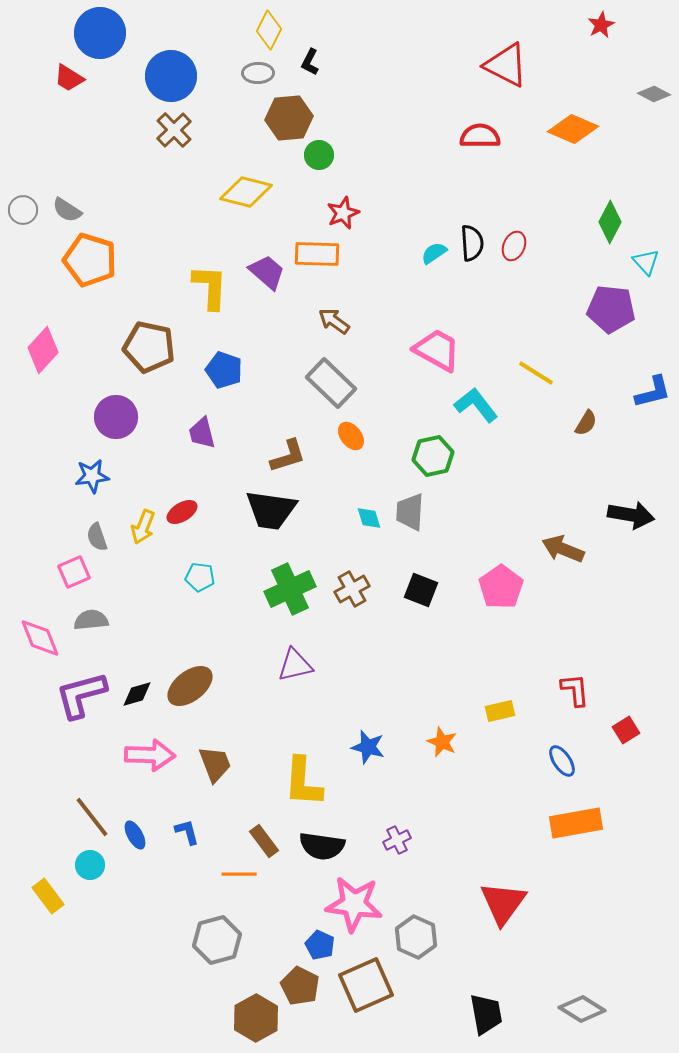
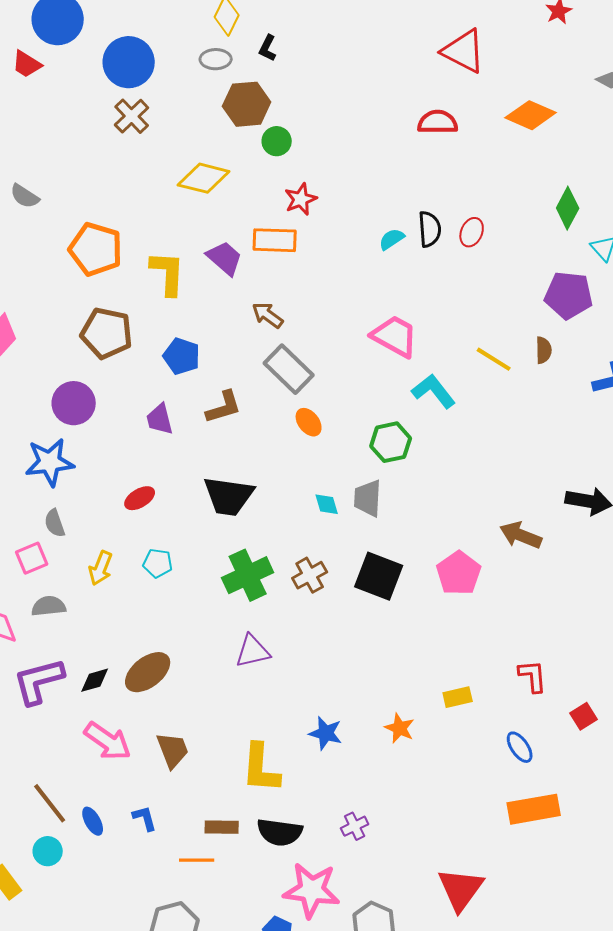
orange pentagon: (90, 260) -> (96, 249), moved
brown arrow: (334, 321) -> (268, 315), moved
brown semicircle: (586, 423) -> (544, 350), moved, turned -32
brown L-shape: (288, 456) -> (224, 407), moved
blue star: (92, 476) -> (50, 462), size x1.4
yellow arrow: (143, 527) -> (101, 568), moved
black square: (421, 590) -> (379, 576), size x1.4
pink arrow: (150, 755) -> (108, 741), turned 33
brown rectangle: (264, 841) -> (222, 827), turned -52

